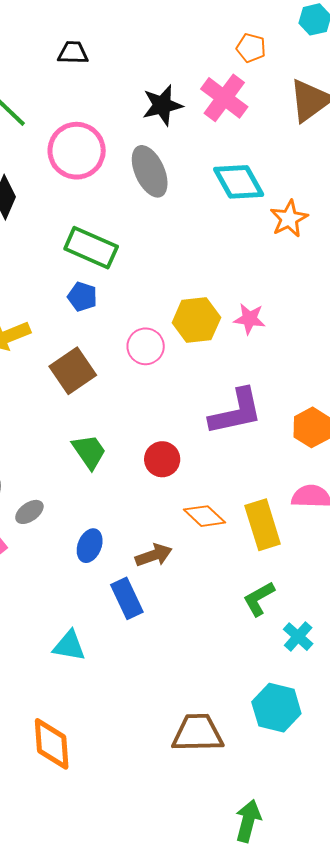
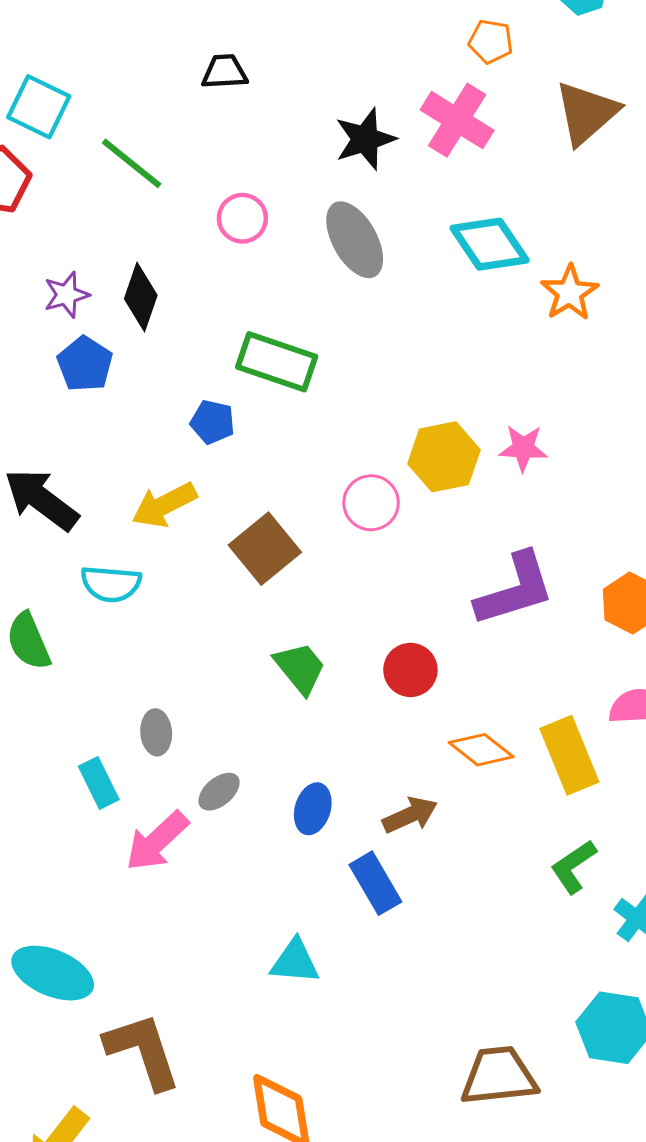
pink circle: (77, 151) -> (242, 218), size x0.6
blue pentagon: (82, 297) -> (213, 422), moved
gray ellipse: (29, 512) -> (219, 792), moved

